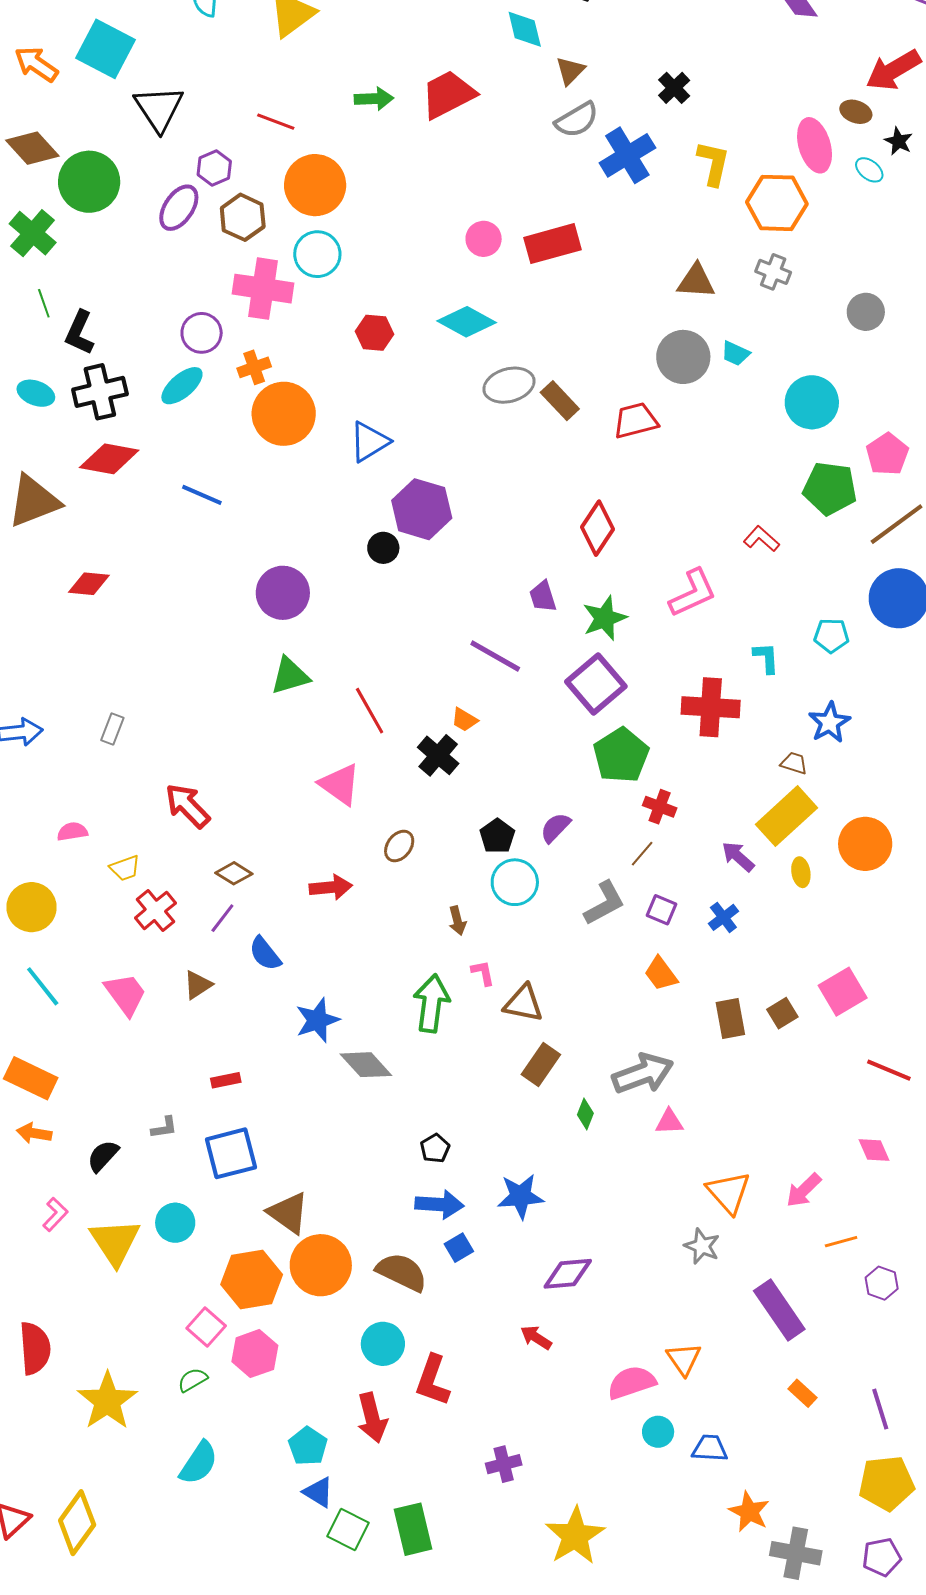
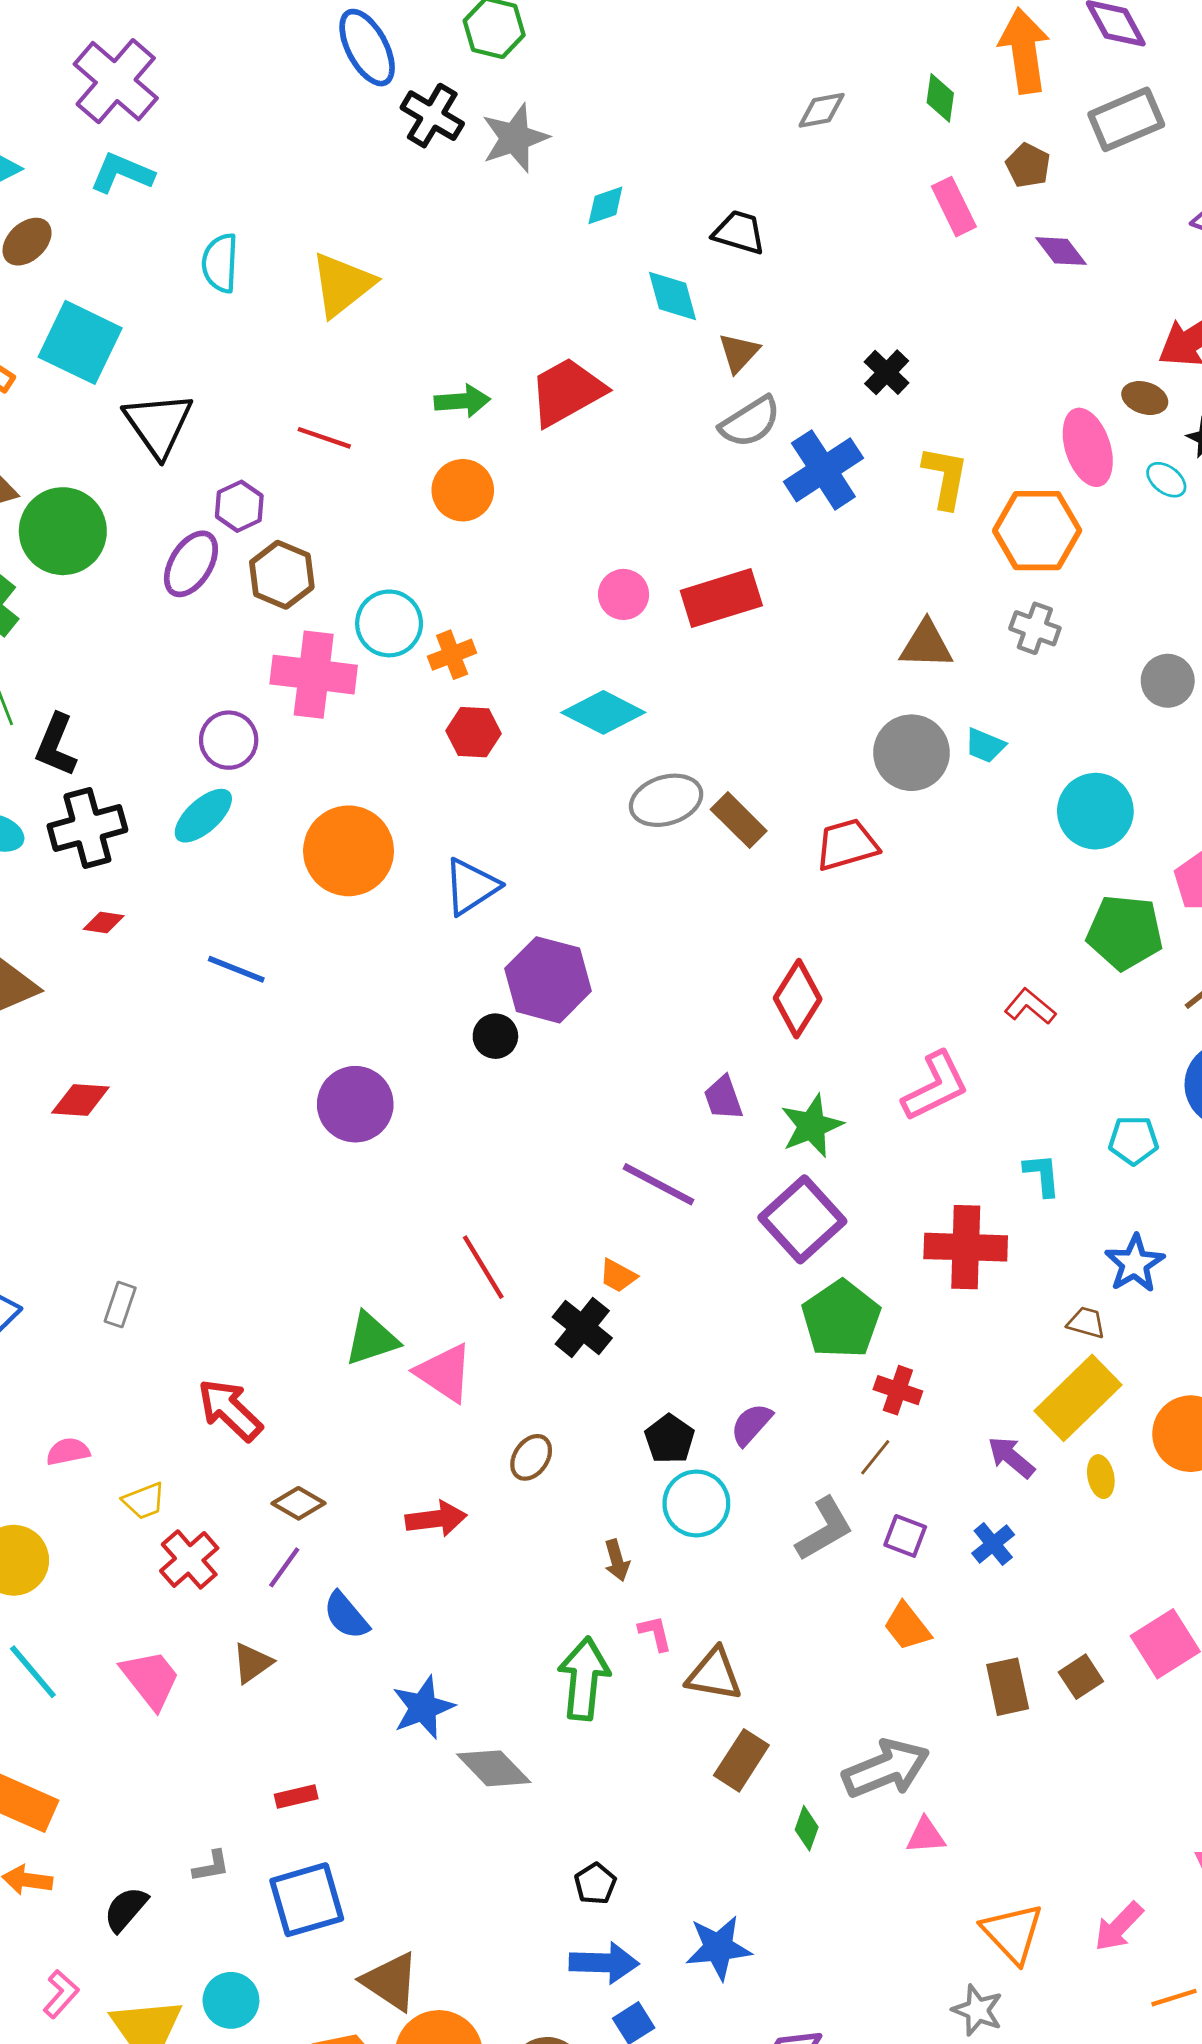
orange circle: (315, 185) -> (463, 490), moved, size x0.7
orange cross: (254, 367) -> (452, 655), moved
red diamond: (109, 459) -> (104, 923), size x0.5
green triangle: (290, 676) -> (371, 1339), moved

